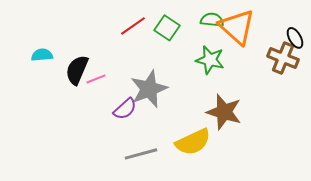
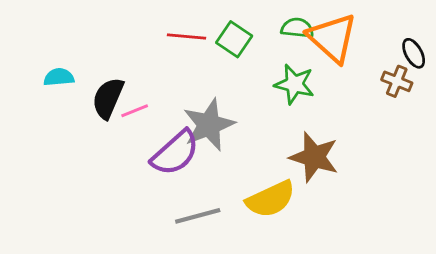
red line: (133, 26) -> (186, 36), turned 40
brown cross: (283, 58) -> (397, 81), size x0.7
purple semicircle: (125, 109) -> (175, 153), size x1.5

